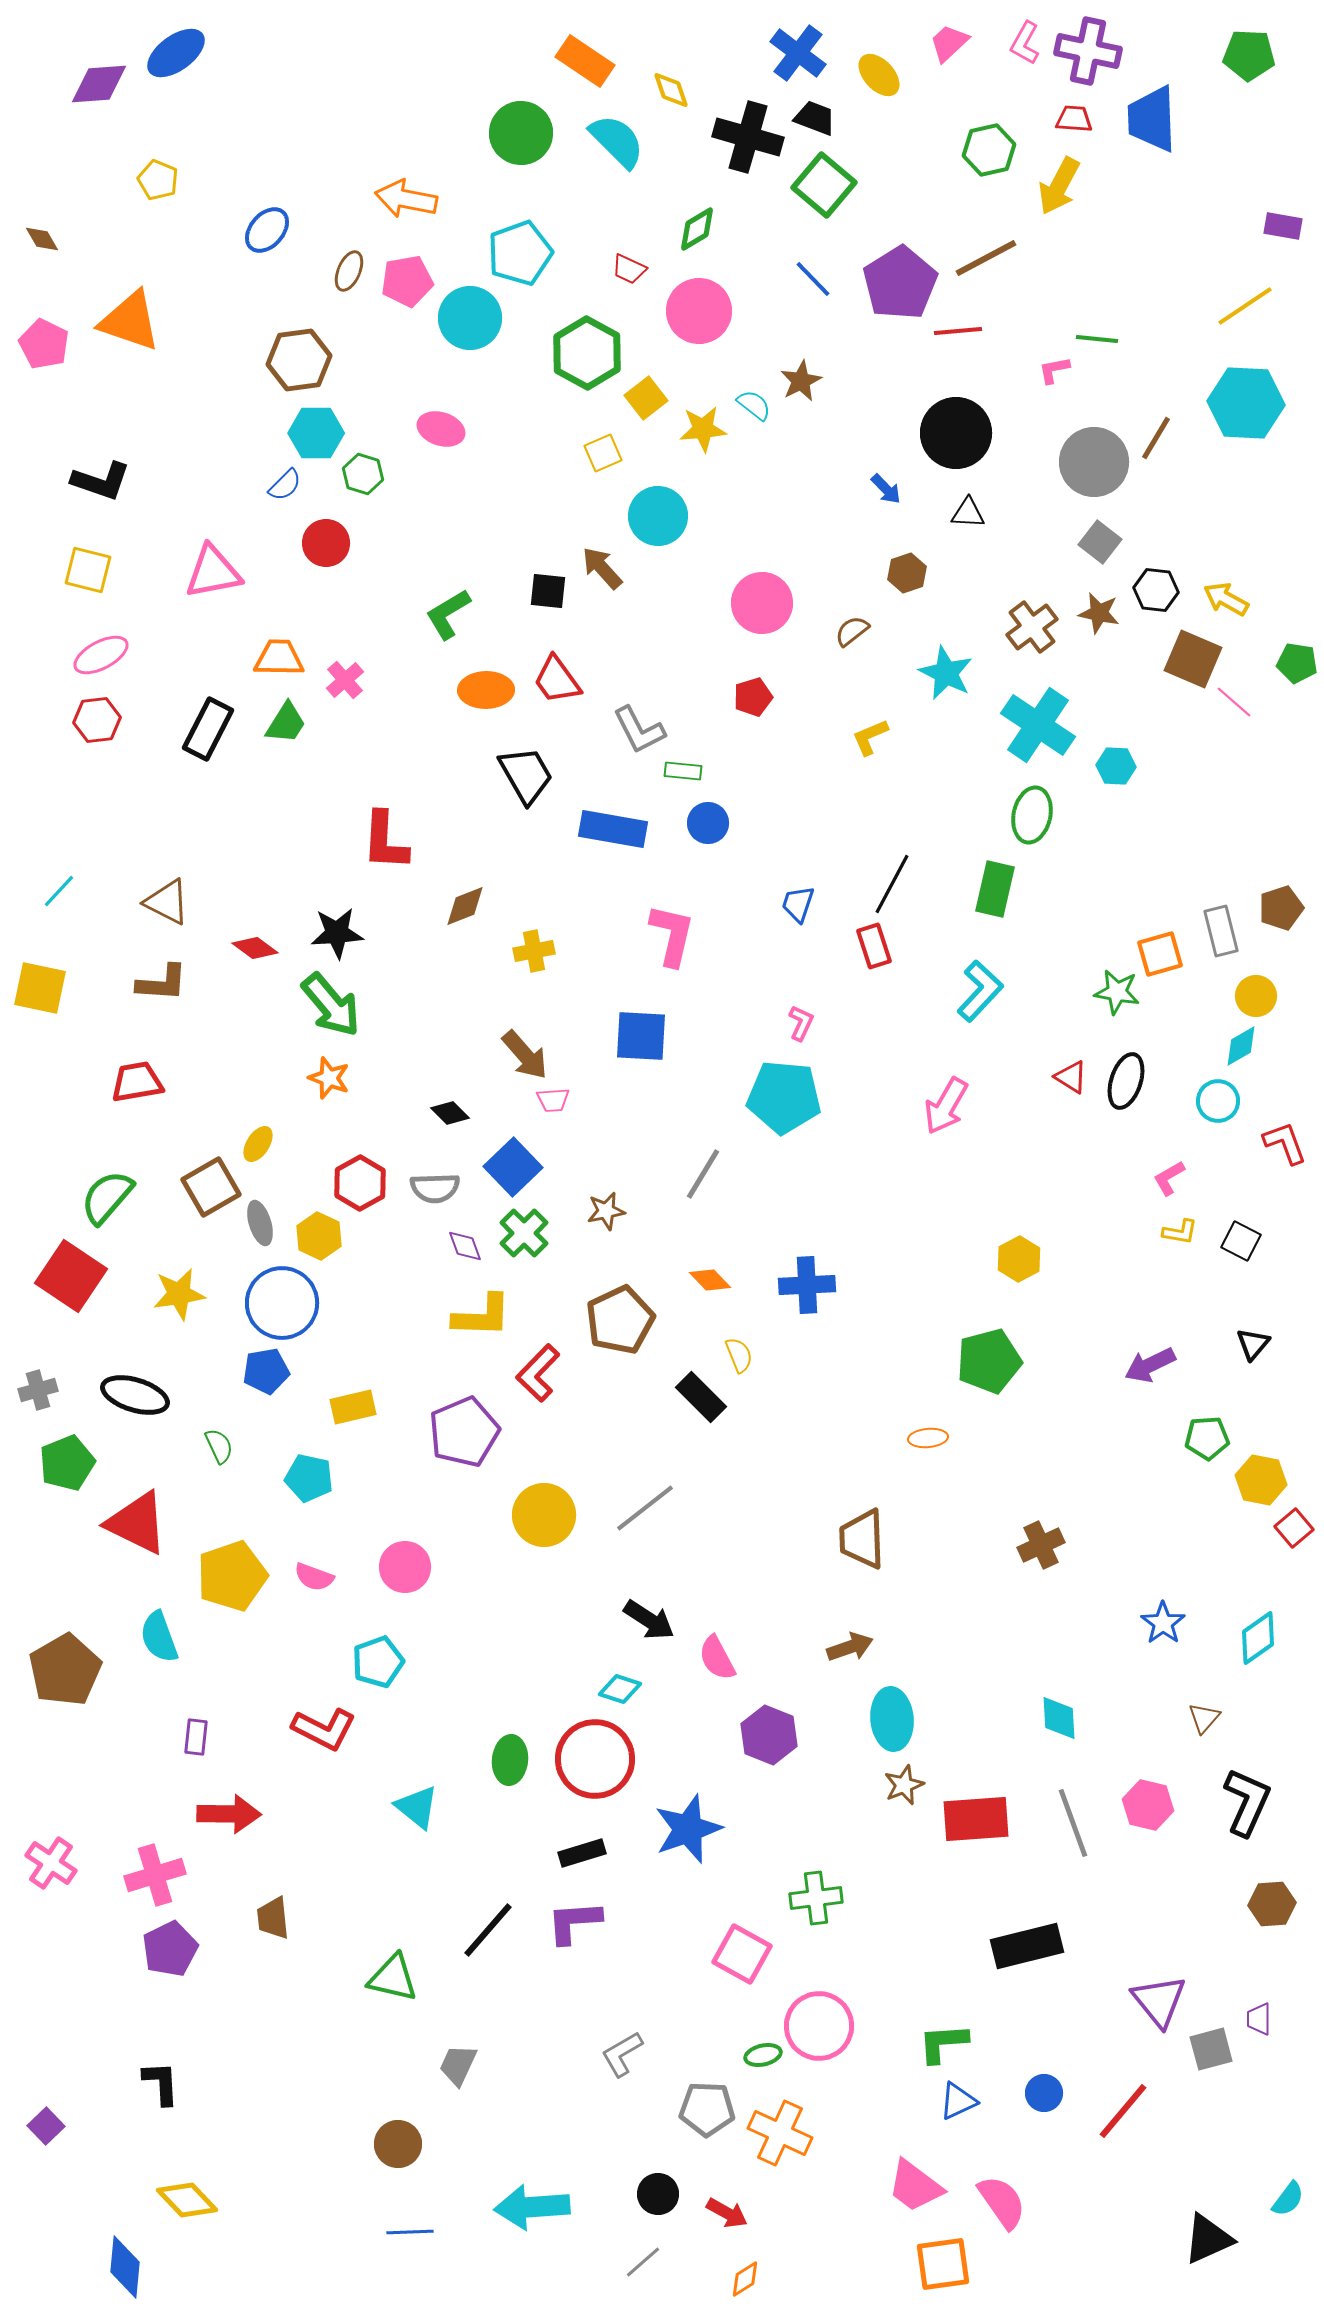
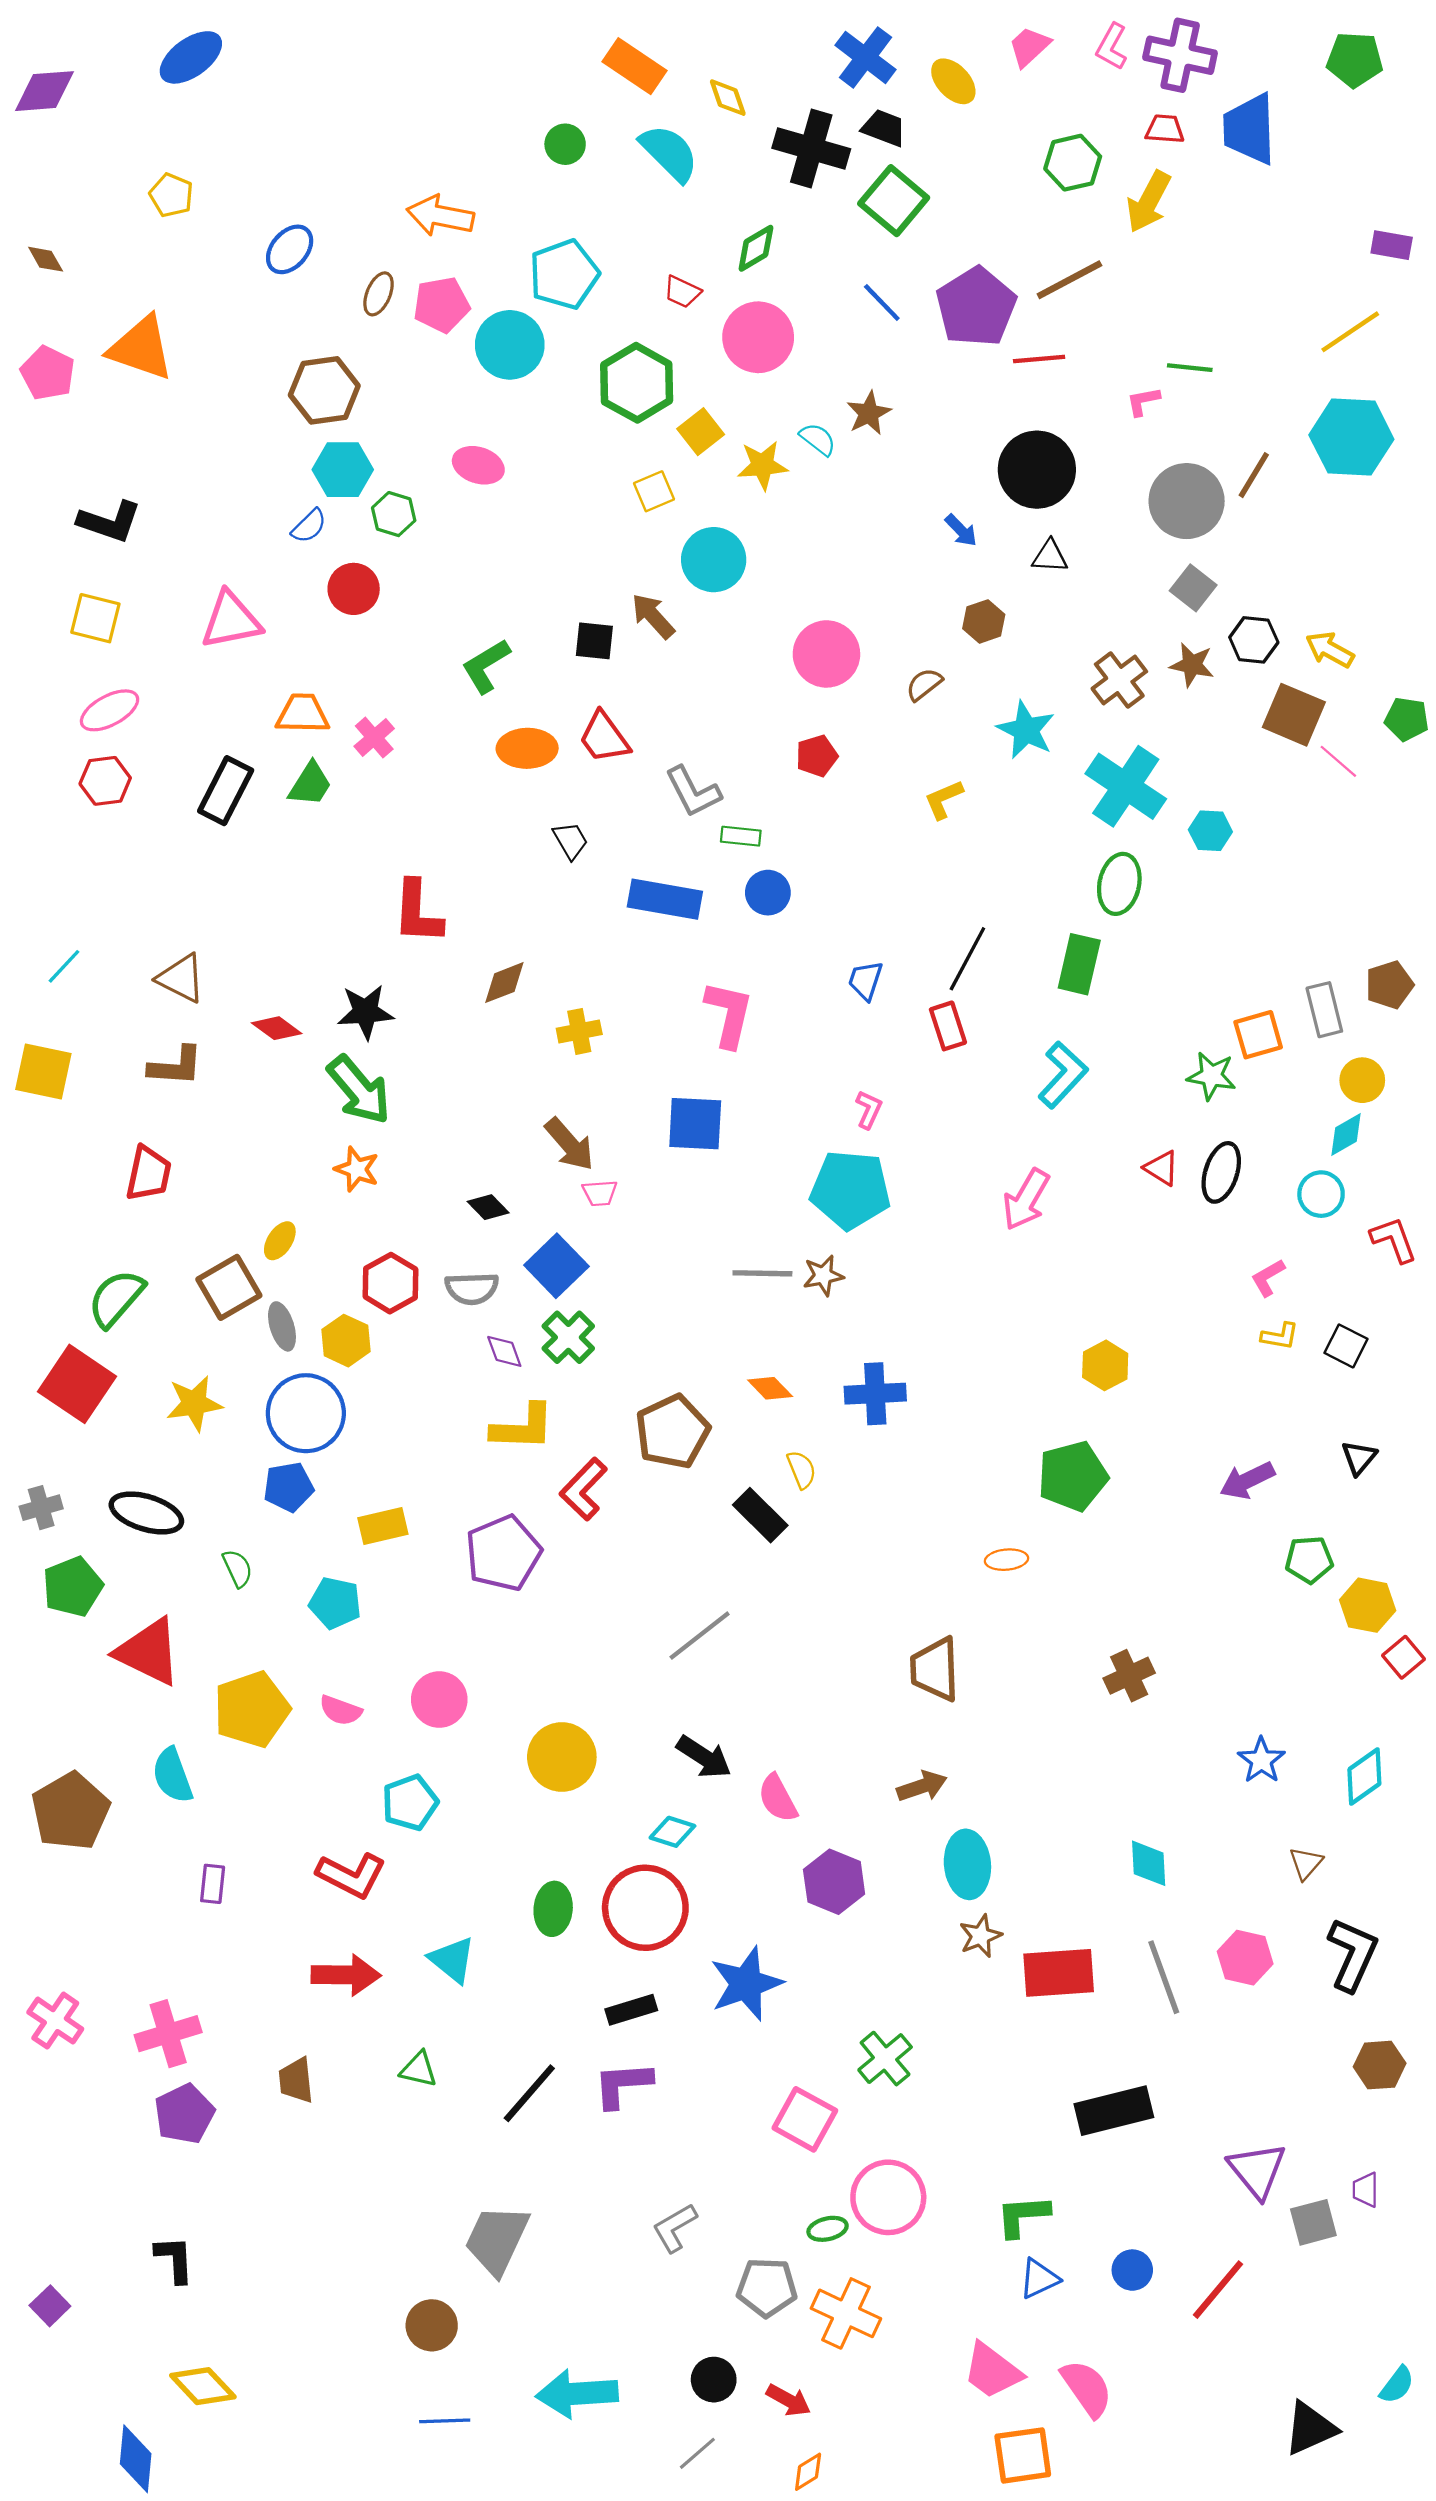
purple diamond: (99, 84) -> (44, 91), moved
green circle: (521, 133) -> (565, 144), size x0.6
black trapezoid: (526, 775) -> (570, 841), size x0.6
red trapezoid: (137, 1082) -> (149, 1173), turned 112
gray line: (703, 1174) -> (762, 1273), turned 60
brown star: (606, 1211) -> (823, 1275), moved
yellow circle: (544, 1515) -> (562, 1757), moved
red arrow: (229, 1814) -> (346, 1975), moved
green cross: (816, 1898) -> (885, 2059), turned -33
green triangle: (393, 1978) -> (419, 2069), moved, size x0.7
gray trapezoid: (458, 2065) -> (497, 2240), size x1.6

